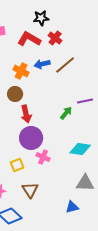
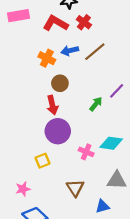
brown circle: (15, 94) -> (60, 83), moved
purple line: (85, 101) -> (117, 91), turned -35
pink cross: (43, 157) -> (86, 152), moved
brown triangle: (30, 190) -> (75, 188), moved

